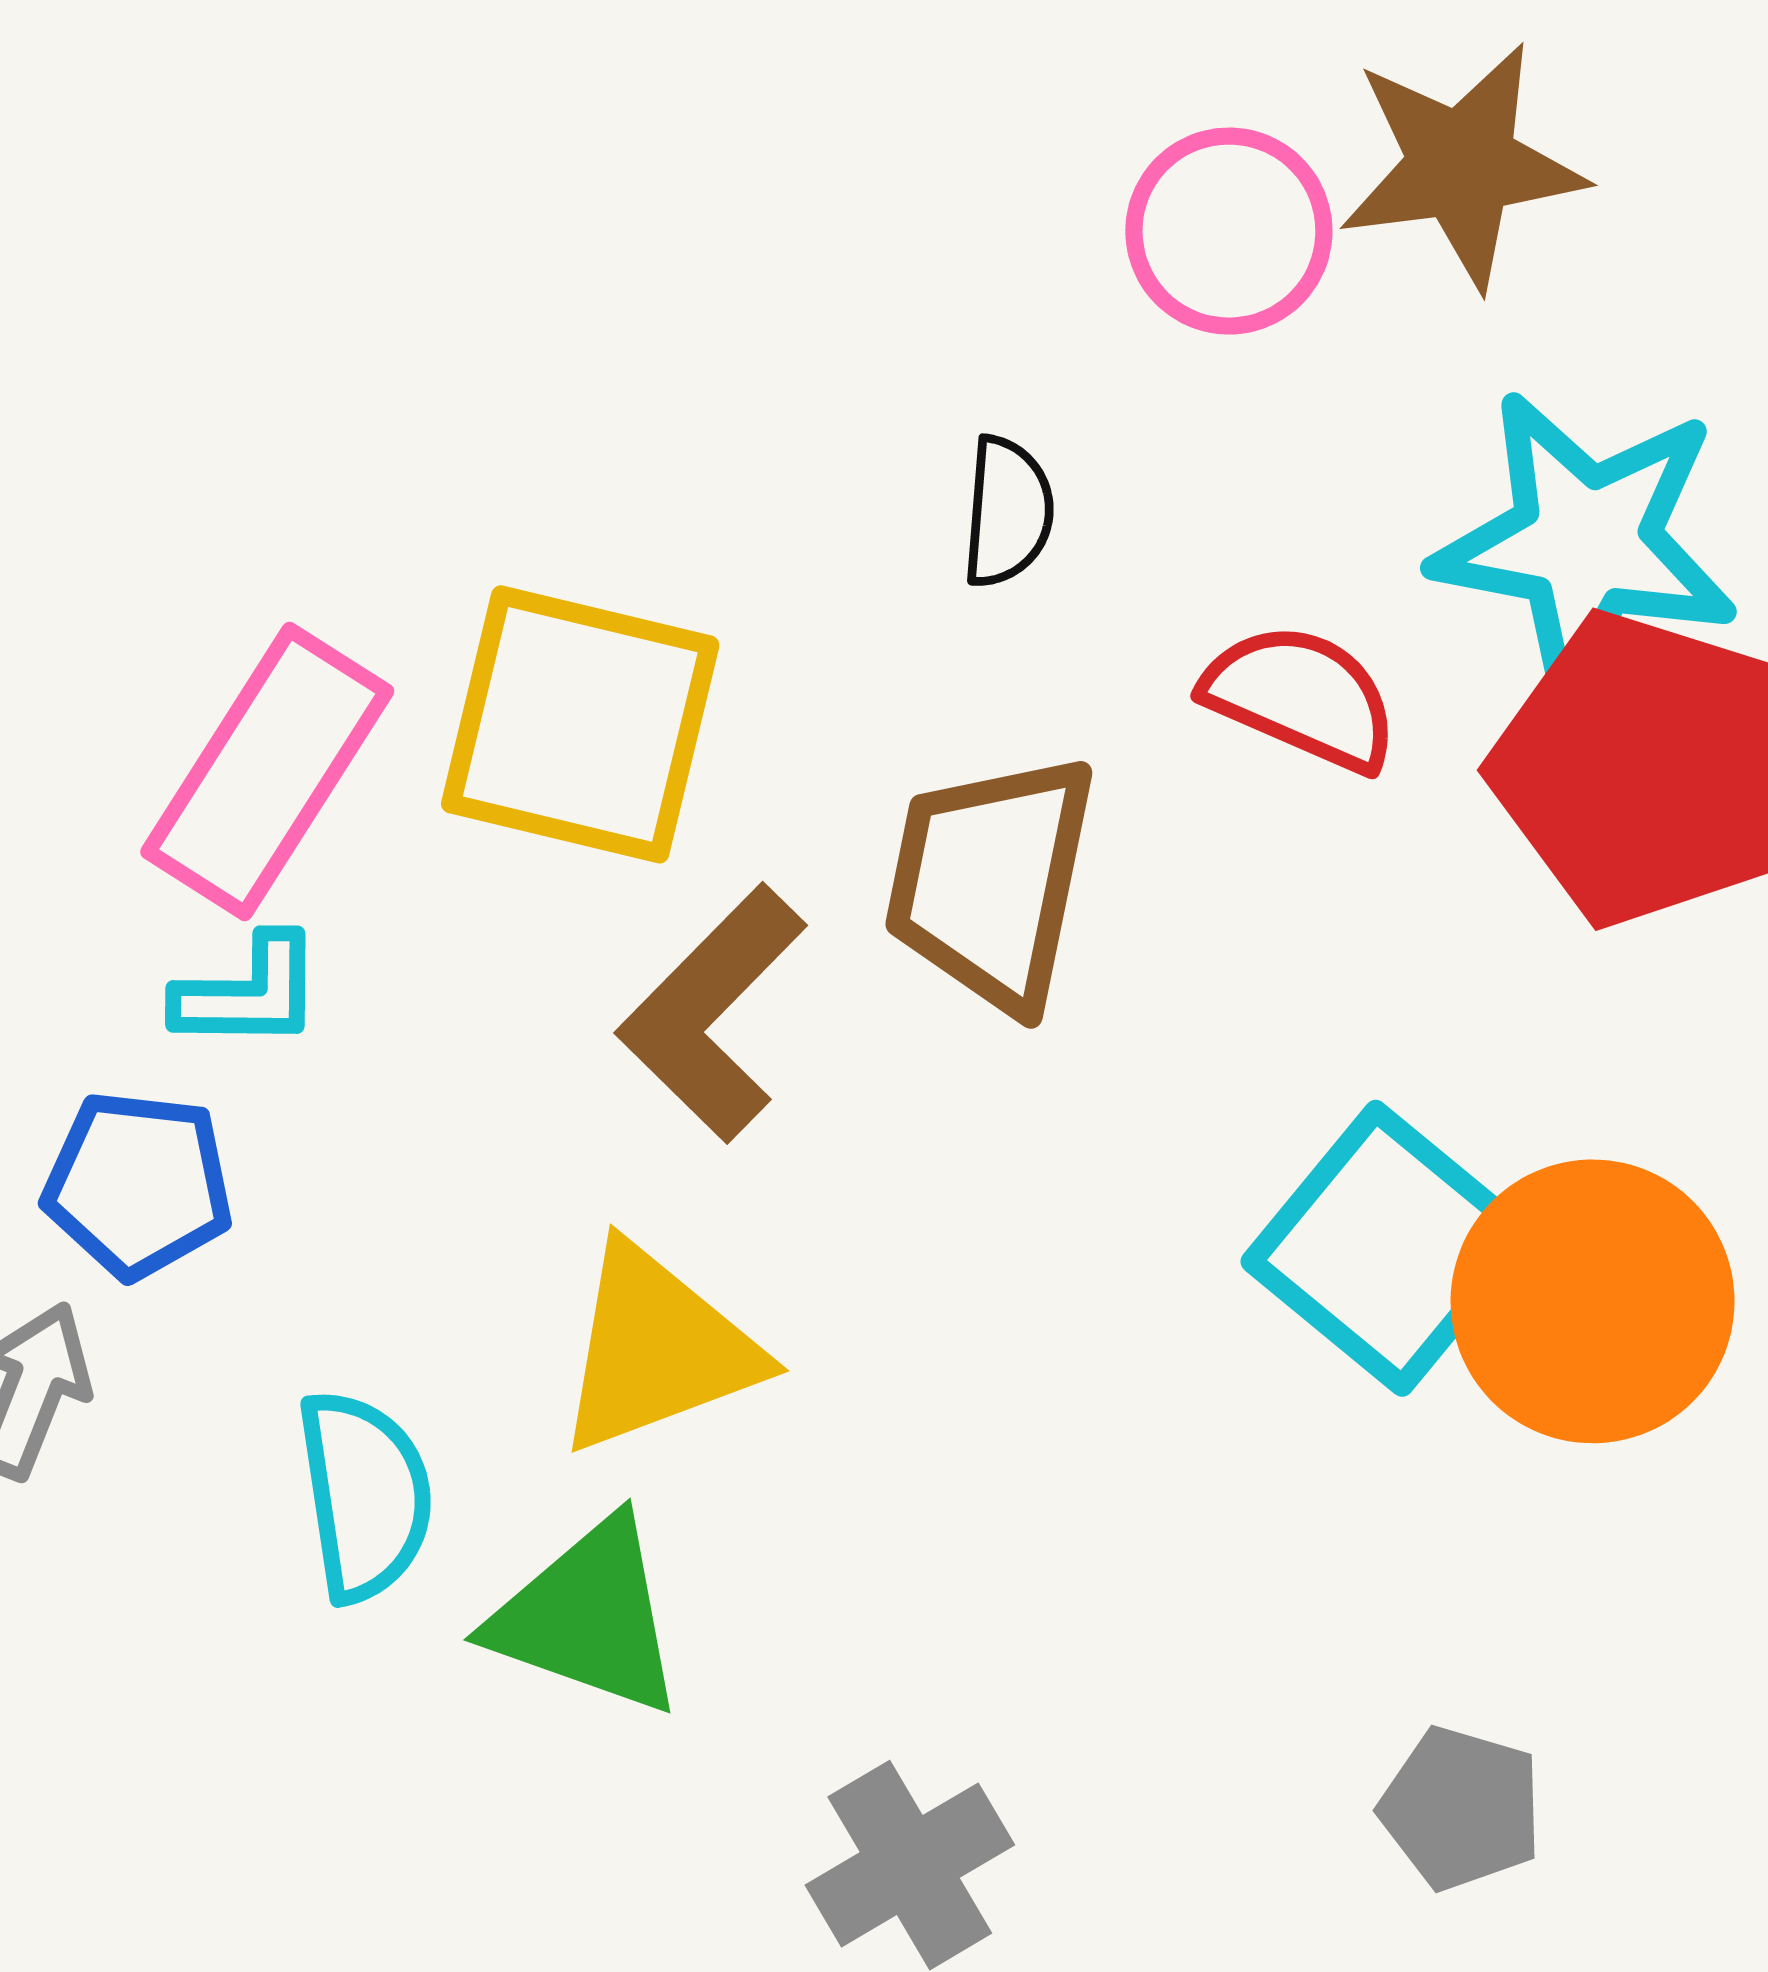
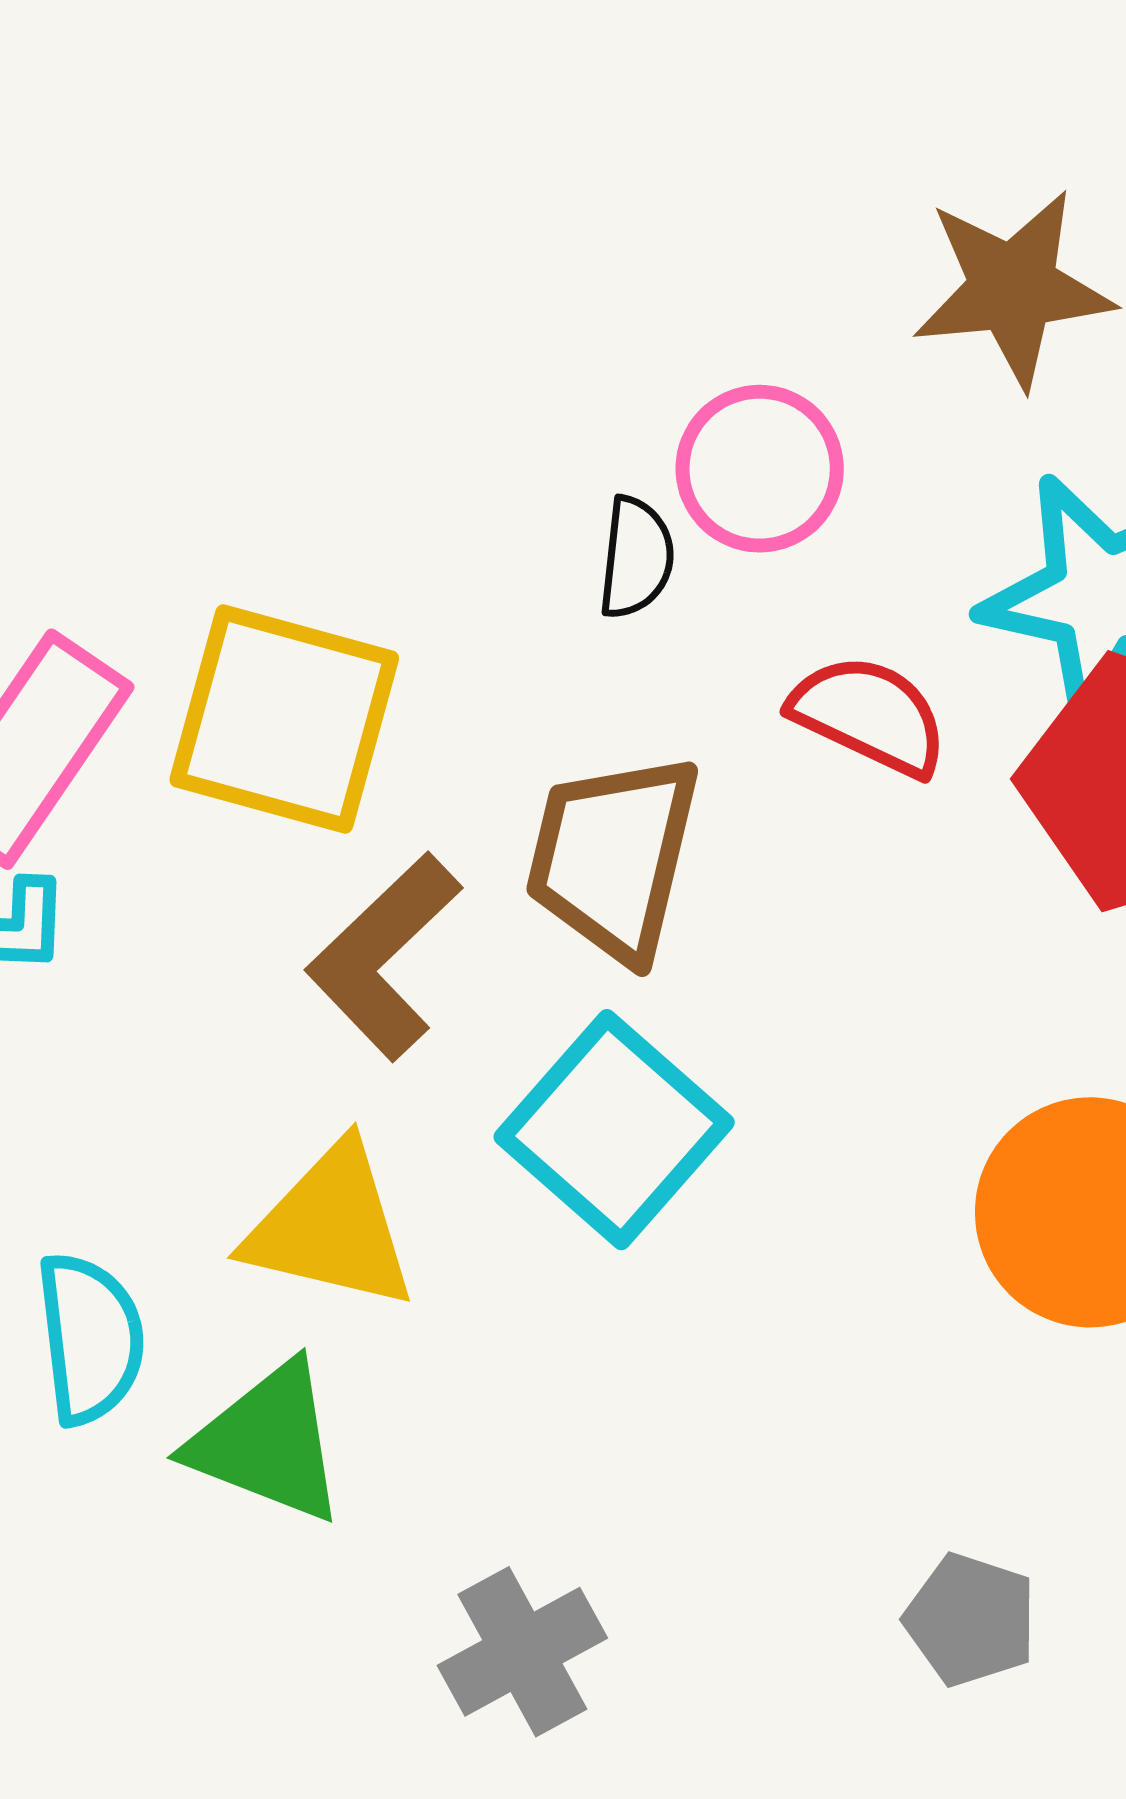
pink circle: (1229, 231) -> (760, 469), moved
cyan square: (1389, 1248) -> (614, 1130), moved
yellow triangle: (657, 1349) -> (331, 1227), turned 32

